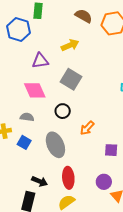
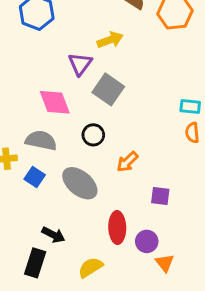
purple triangle: (40, 61) -> (80, 64), moved, turned -48
gray semicircle: (27, 117) -> (41, 140), size x1.5
gray ellipse: (55, 145) -> (80, 183), turned -30
red ellipse: (68, 178) -> (117, 228), moved

